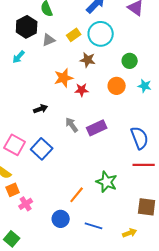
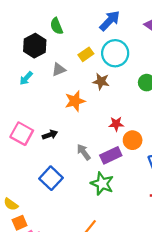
gray triangle: (49, 40) -> (59, 70), moved
orange circle: (117, 86) -> (133, 140), moved
red star: (82, 90) -> (116, 124), moved
pink square: (15, 145) -> (22, 134), moved
green star: (107, 182) -> (102, 184), moved

